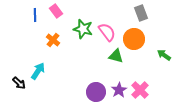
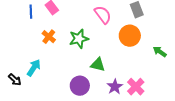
green star: (83, 29) -> (79, 39), moved, turned -30
pink semicircle: (107, 32) -> (103, 15), moved
green triangle: (116, 56) -> (98, 65), moved
purple circle: (96, 92) -> (80, 86), moved

